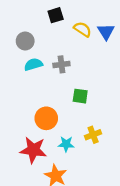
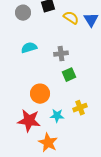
gray circle: (25, 41) -> (23, 13), moved
gray cross: (61, 64) -> (61, 54), moved
green square: (80, 96) -> (69, 75), turned -32

